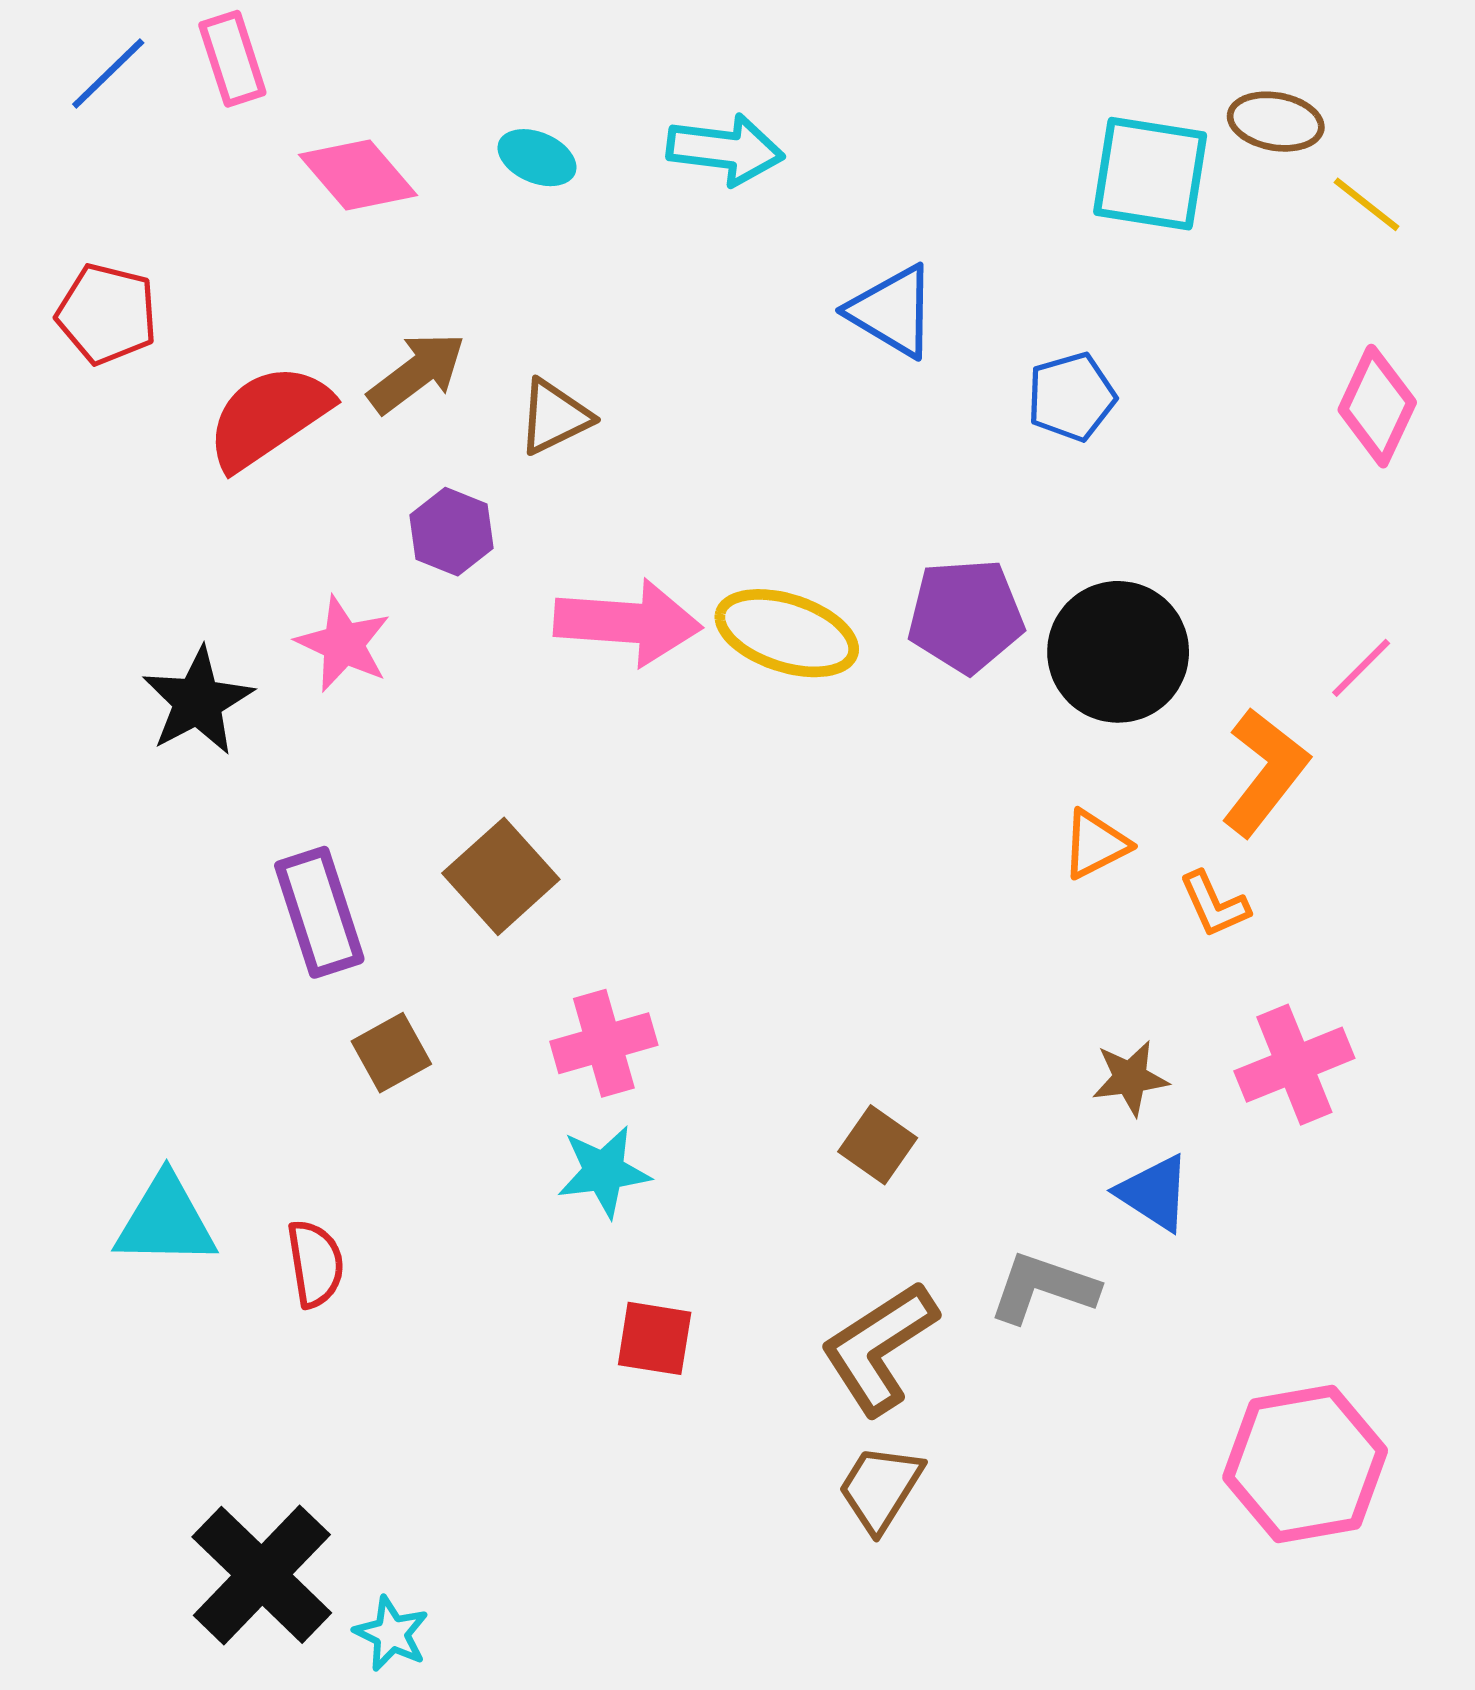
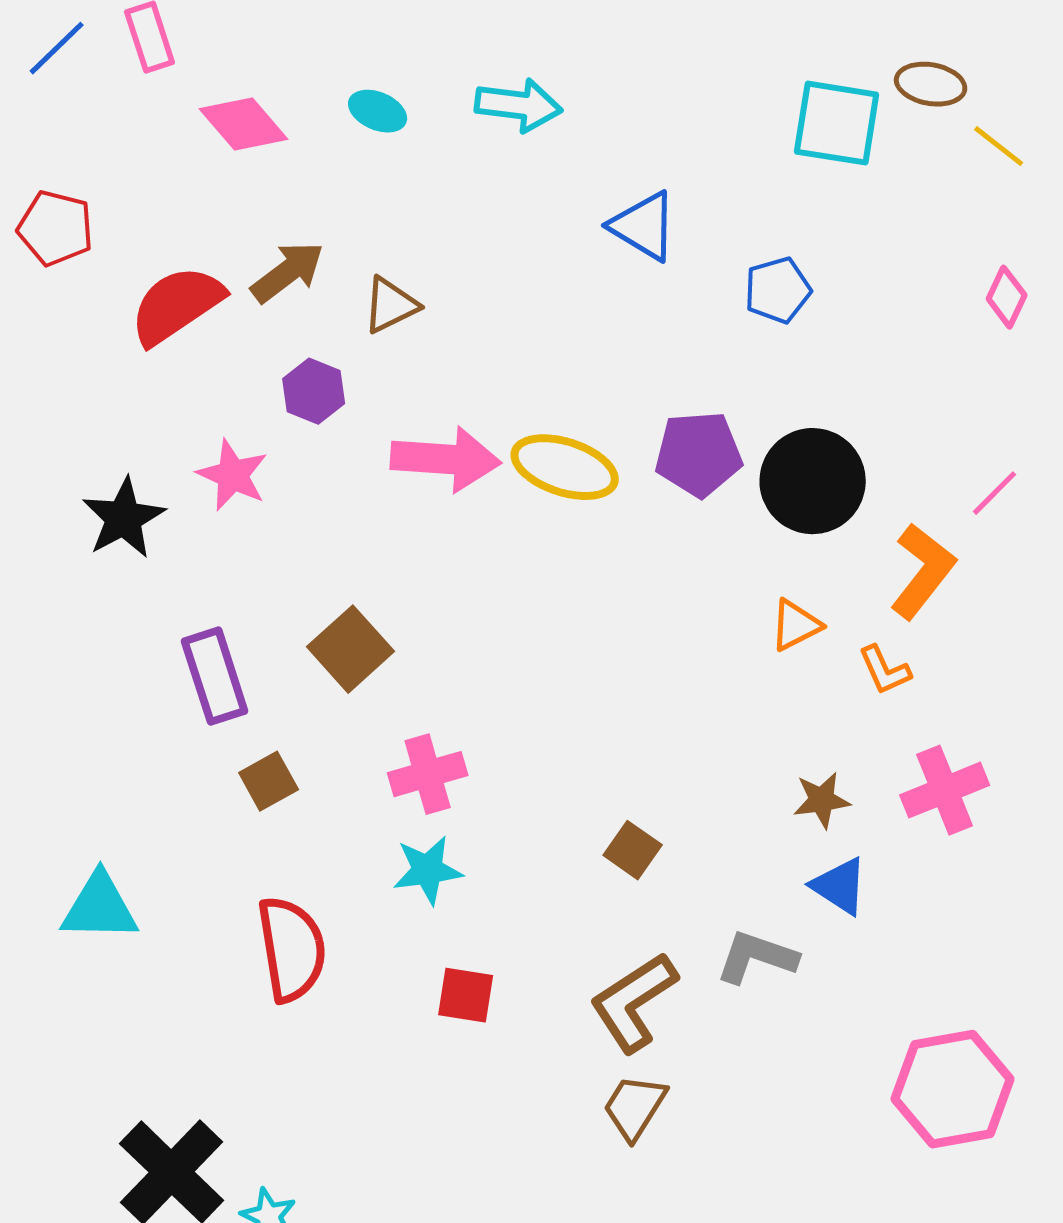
pink diamond: (1377, 406) -> (1007, 297), size x0.7
red semicircle: (315, 1264) -> (292, 949), moved, size x1.6

